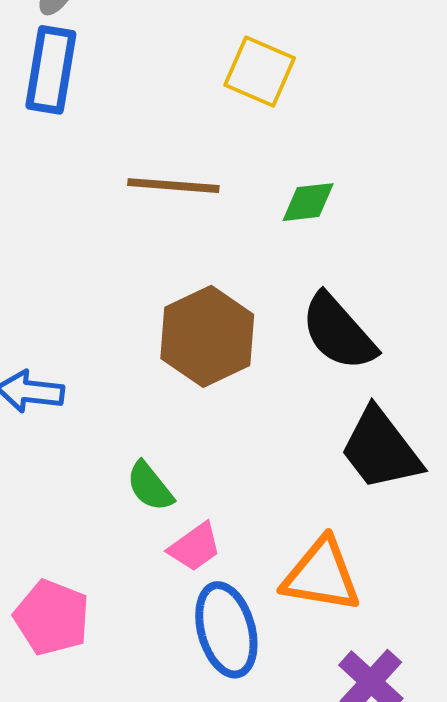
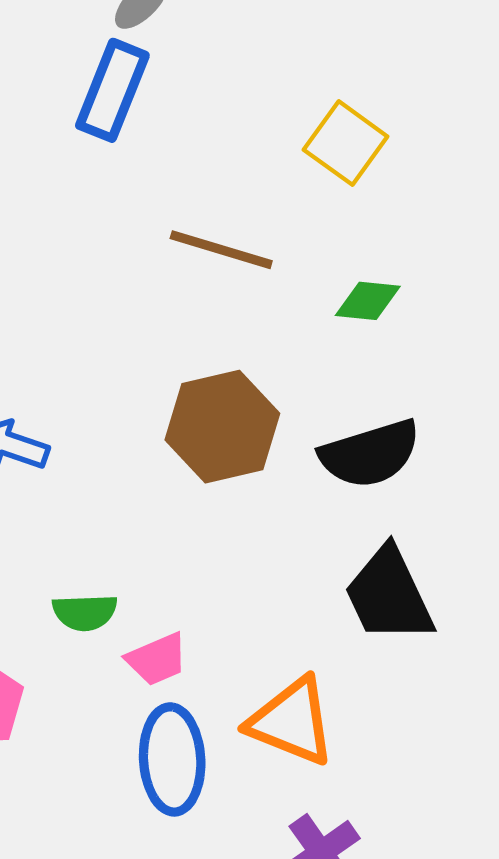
black semicircle: (338, 332) -> (370, 454), turned -78
green semicircle: (150, 486) -> (85, 612), moved, turned -66

